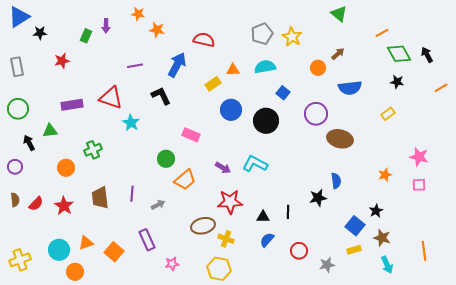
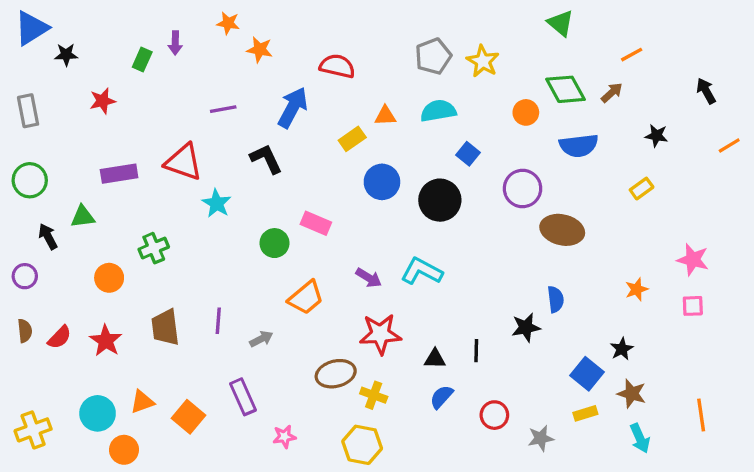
brown arrow: (338, 54) -> (612, 93), moved
green diamond: (399, 54) -> (566, 89), moved
green circle: (166, 159) -> (274, 243), moved

